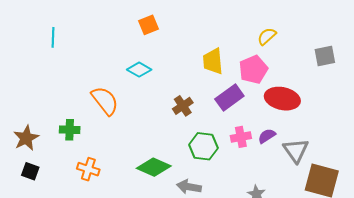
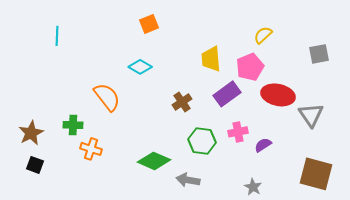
purple semicircle: (267, 136) -> (263, 145), moved
gray triangle: (296, 150) -> (311, 115), moved
orange cross: (88, 169) -> (91, 149), moved

